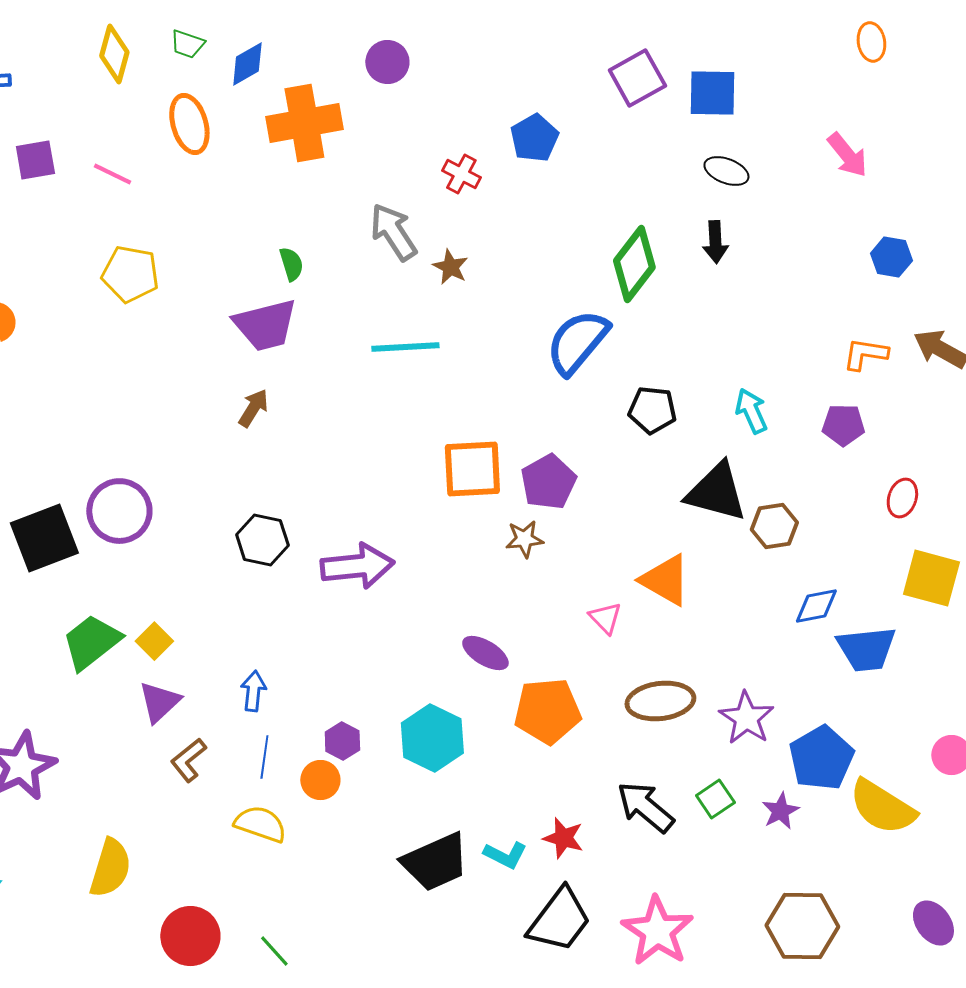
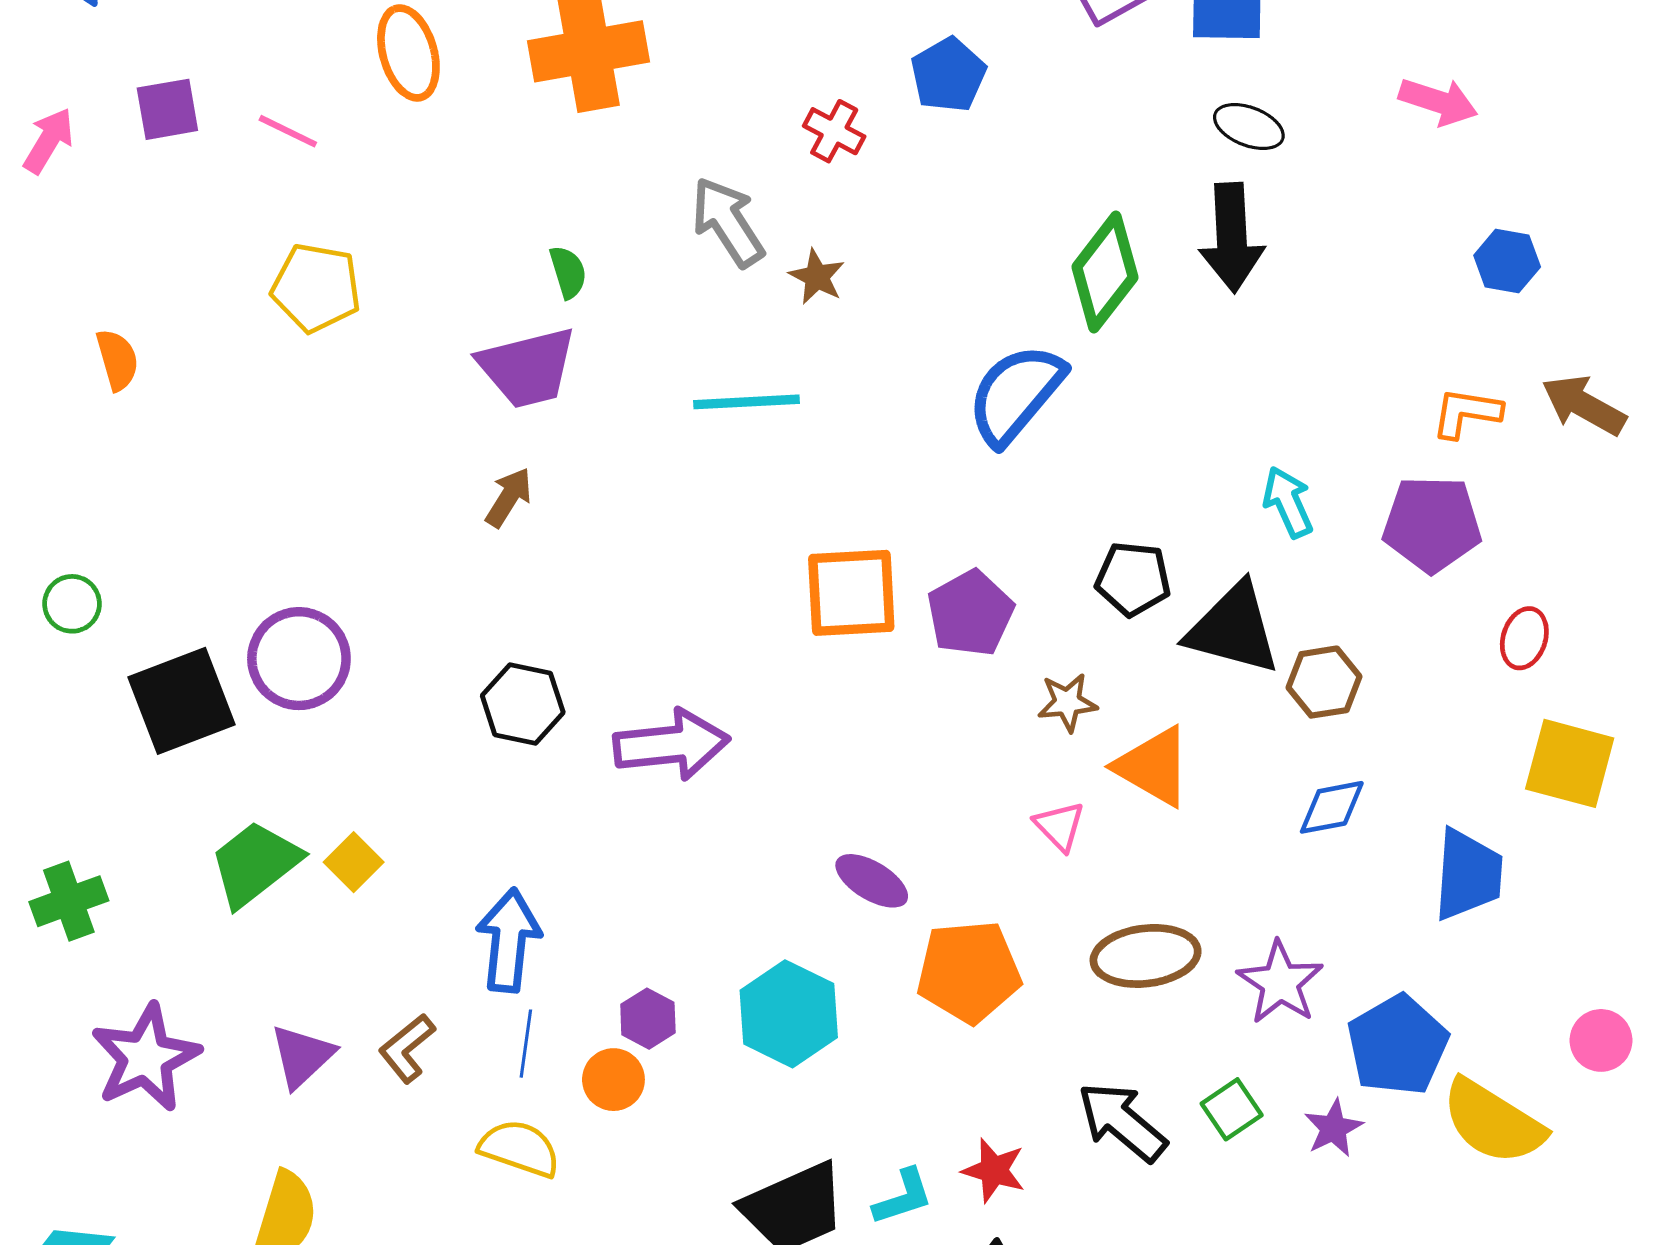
pink arrow: (847, 155) -> (1438, 101), turned -33
black arrow: (715, 242) -> (1232, 238), size x1.6
black pentagon: (652, 410) -> (1133, 579), moved
purple pentagon: (843, 425) -> (1432, 524), size x1.5
brown star: (524, 539) -> (1067, 702), moved
blue diamond: (816, 606) -> (1332, 807), moved
blue trapezoid: (866, 649) -> (1468, 875), turned -80
blue arrow: (253, 691) -> (509, 940), size x1.6
purple triangle: (159, 702) -> (302, 1056), moved
cyan L-shape: (505, 855) -> (903, 1197), turned -45

